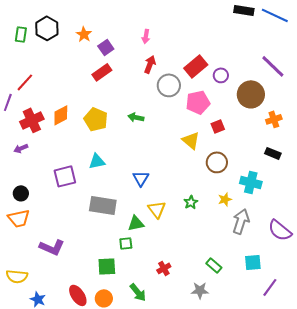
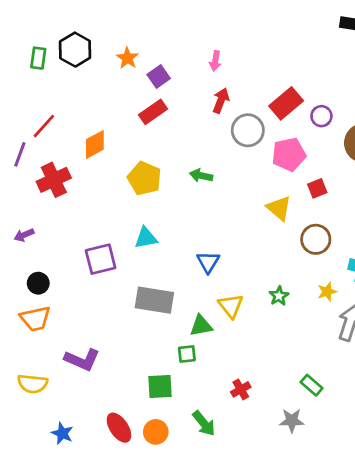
orange diamond: (61, 115) -> (95, 144), moved
purple arrow: (21, 148) -> (24, 235), moved
yellow semicircle: (17, 276) -> (33, 384), moved

